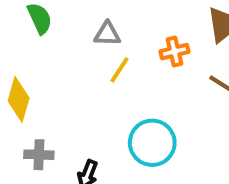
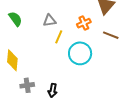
cyan circle: (152, 143) -> (80, 53), moved

